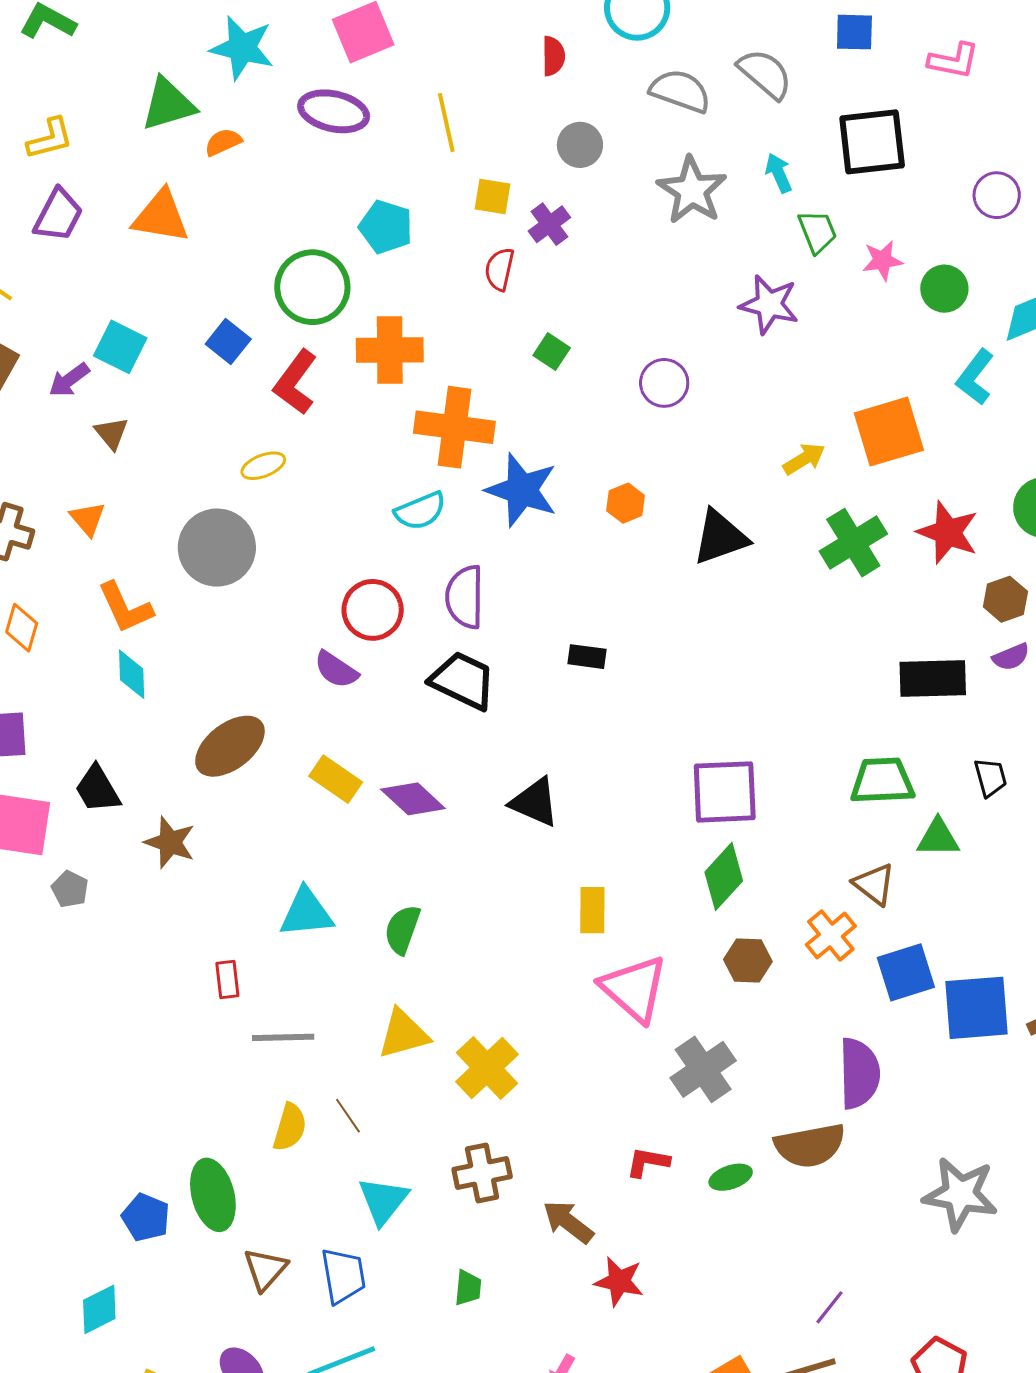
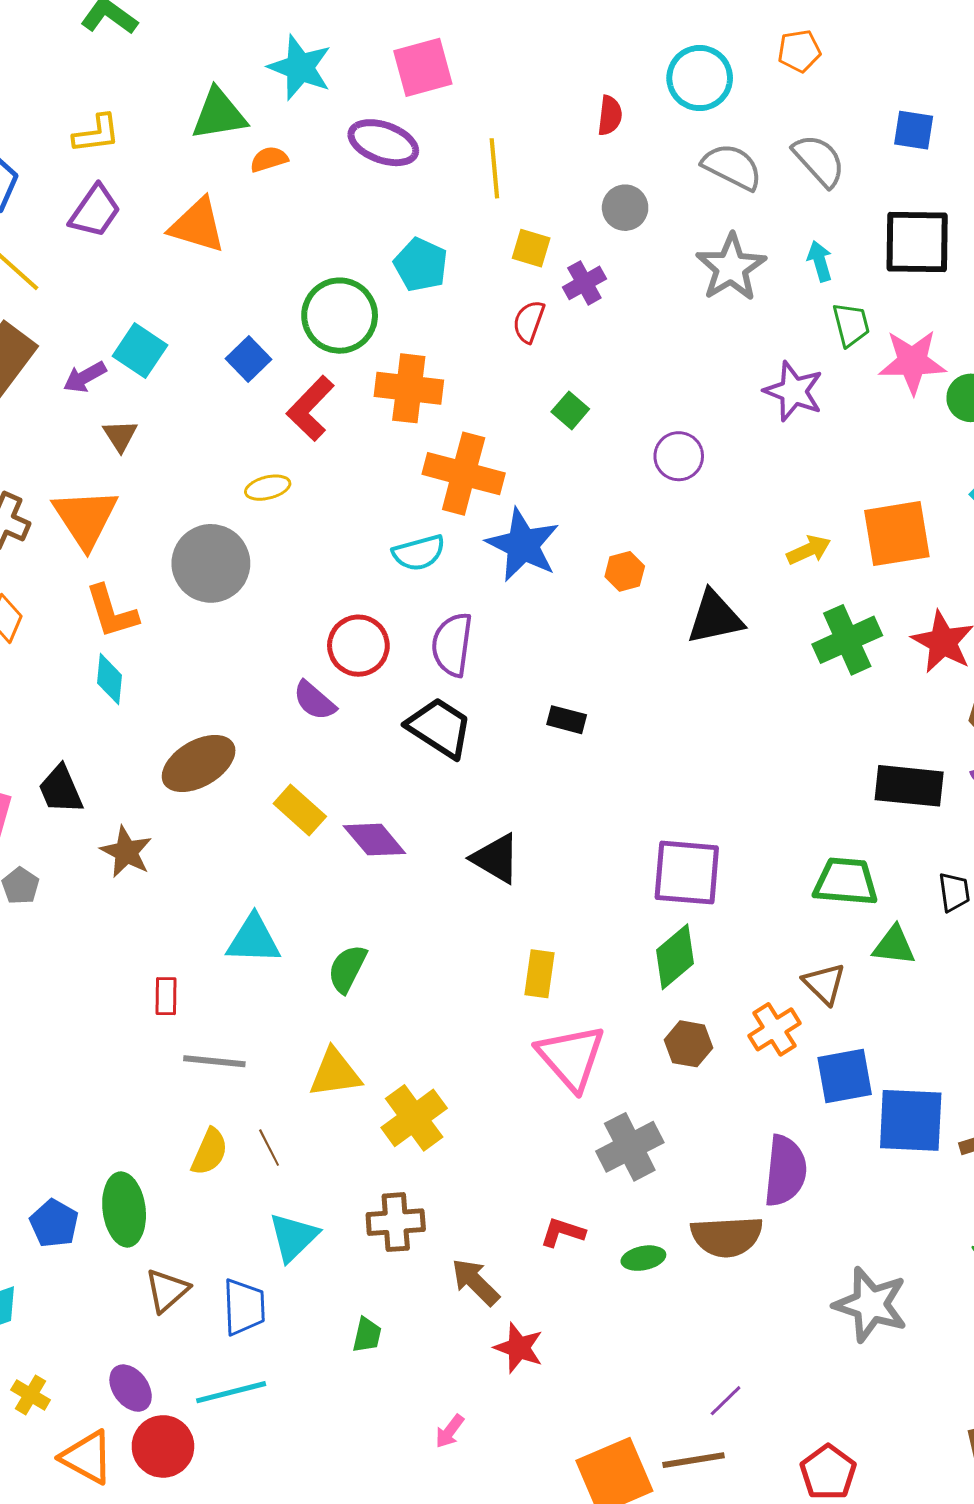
pink star: (882, 260) -> (912, 362), size x1.6
orange triangle: (88, 519) -> (85, 518), size x1.8

